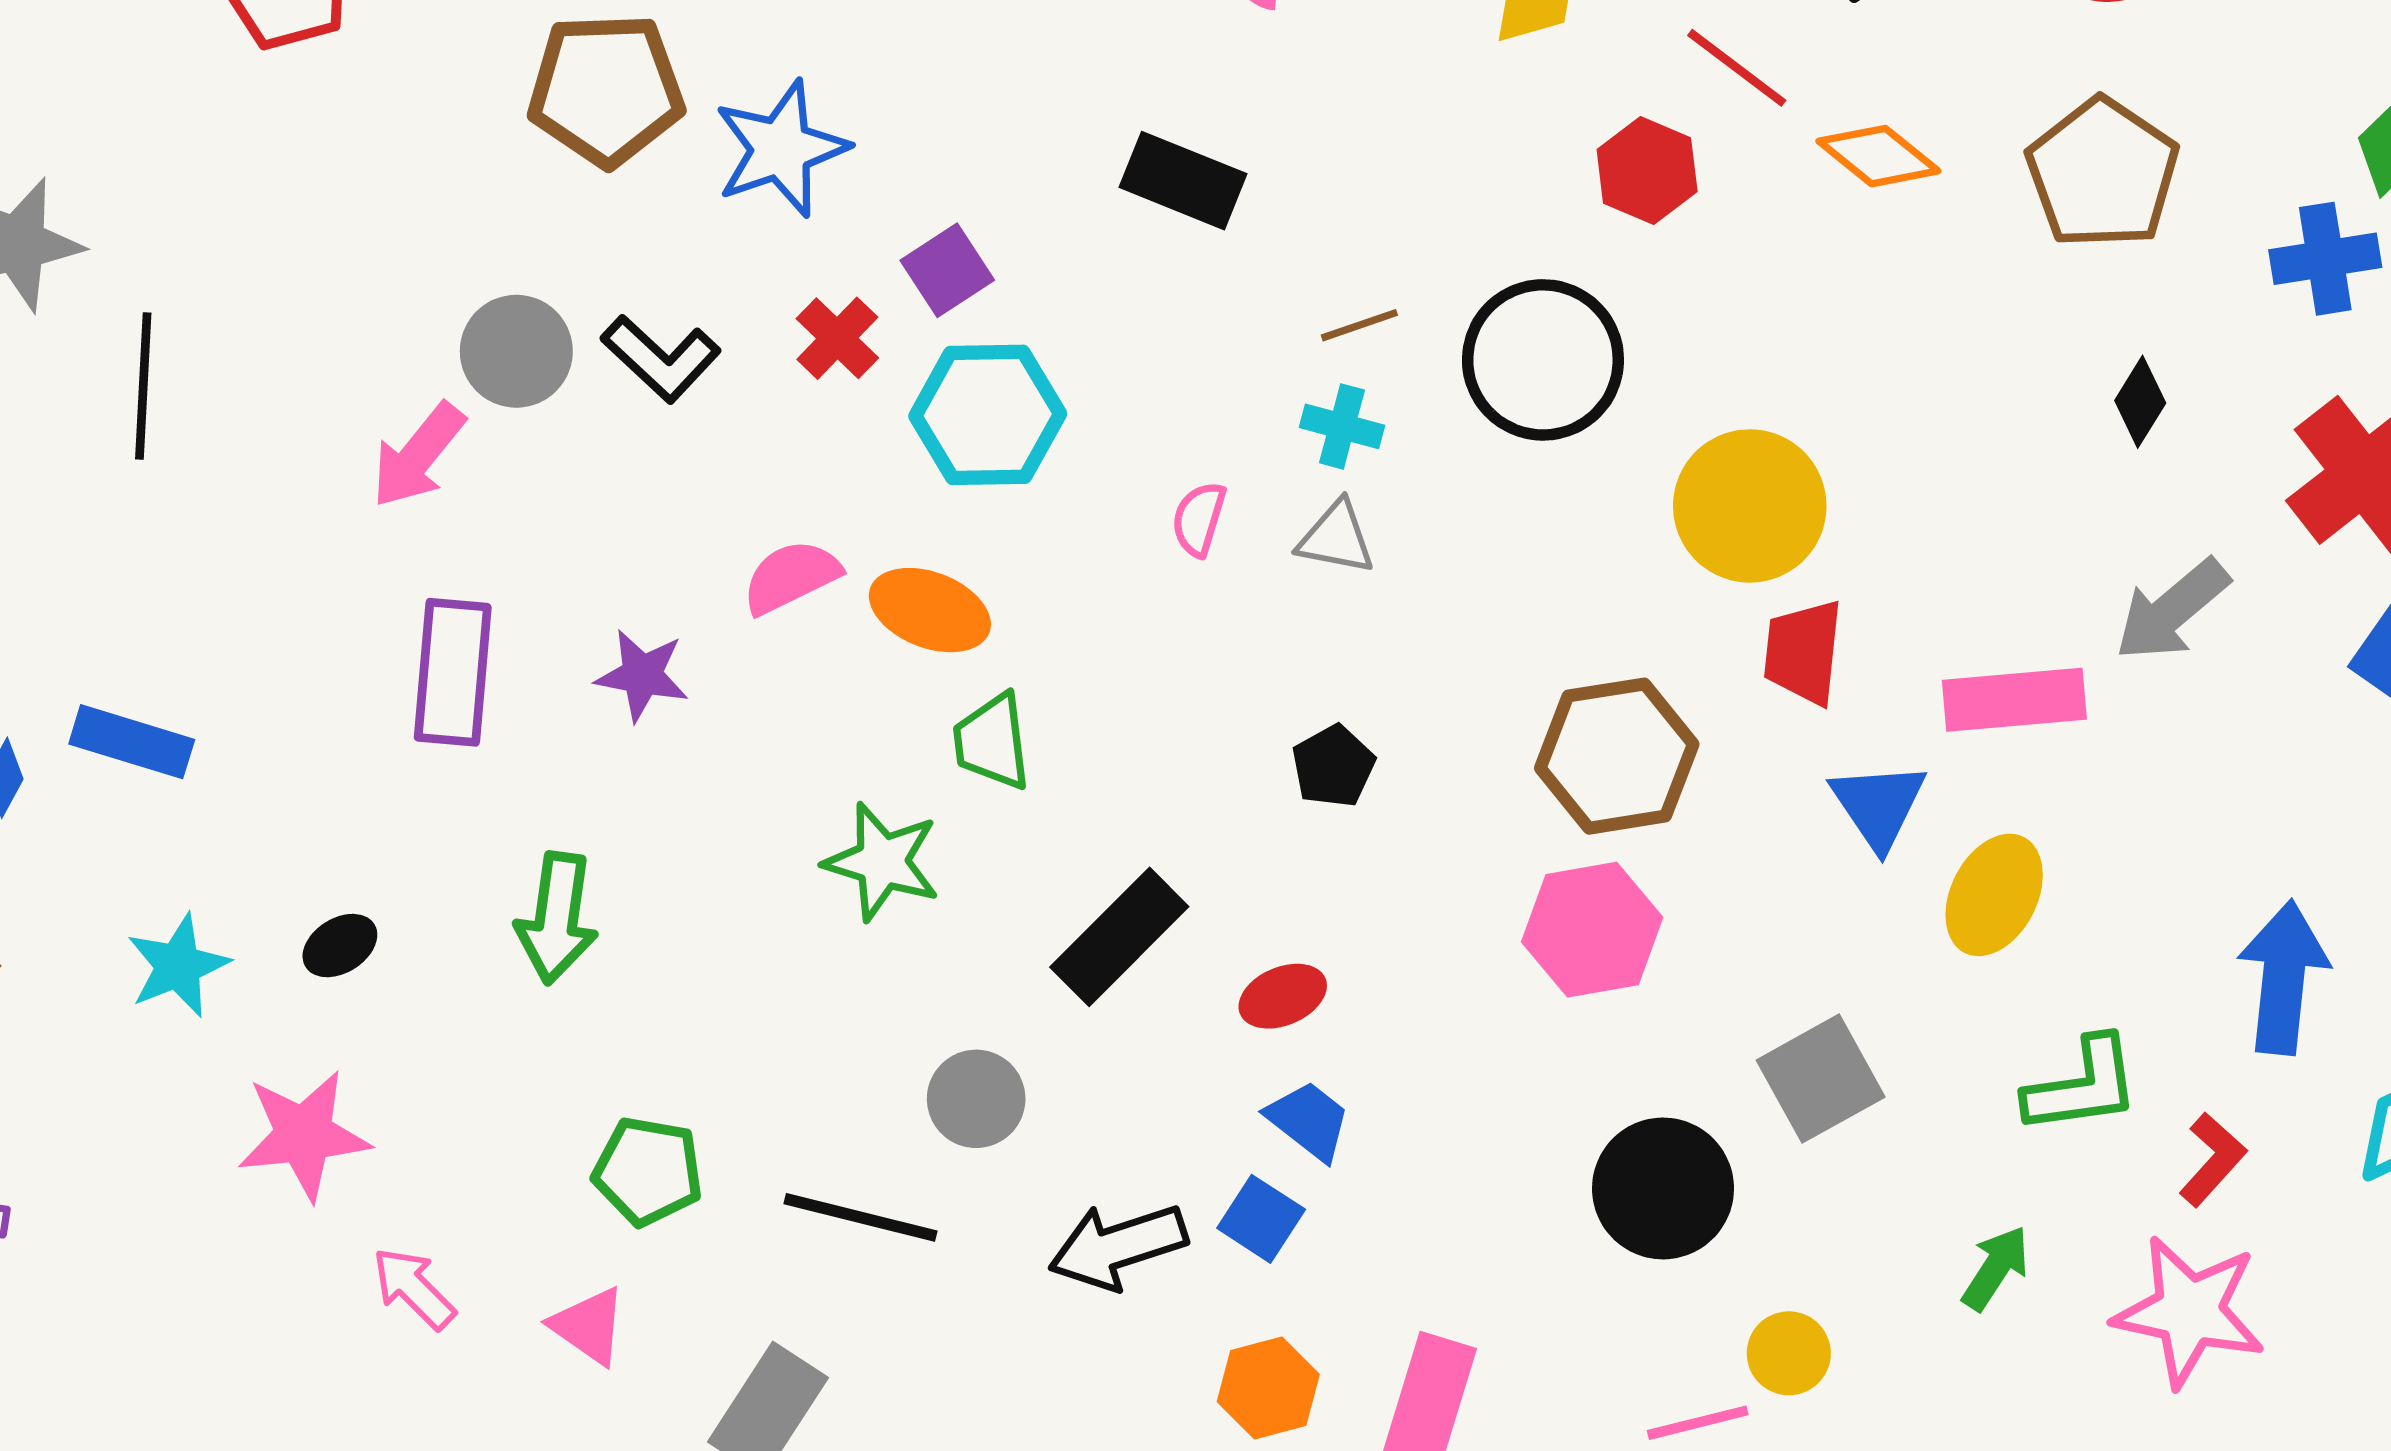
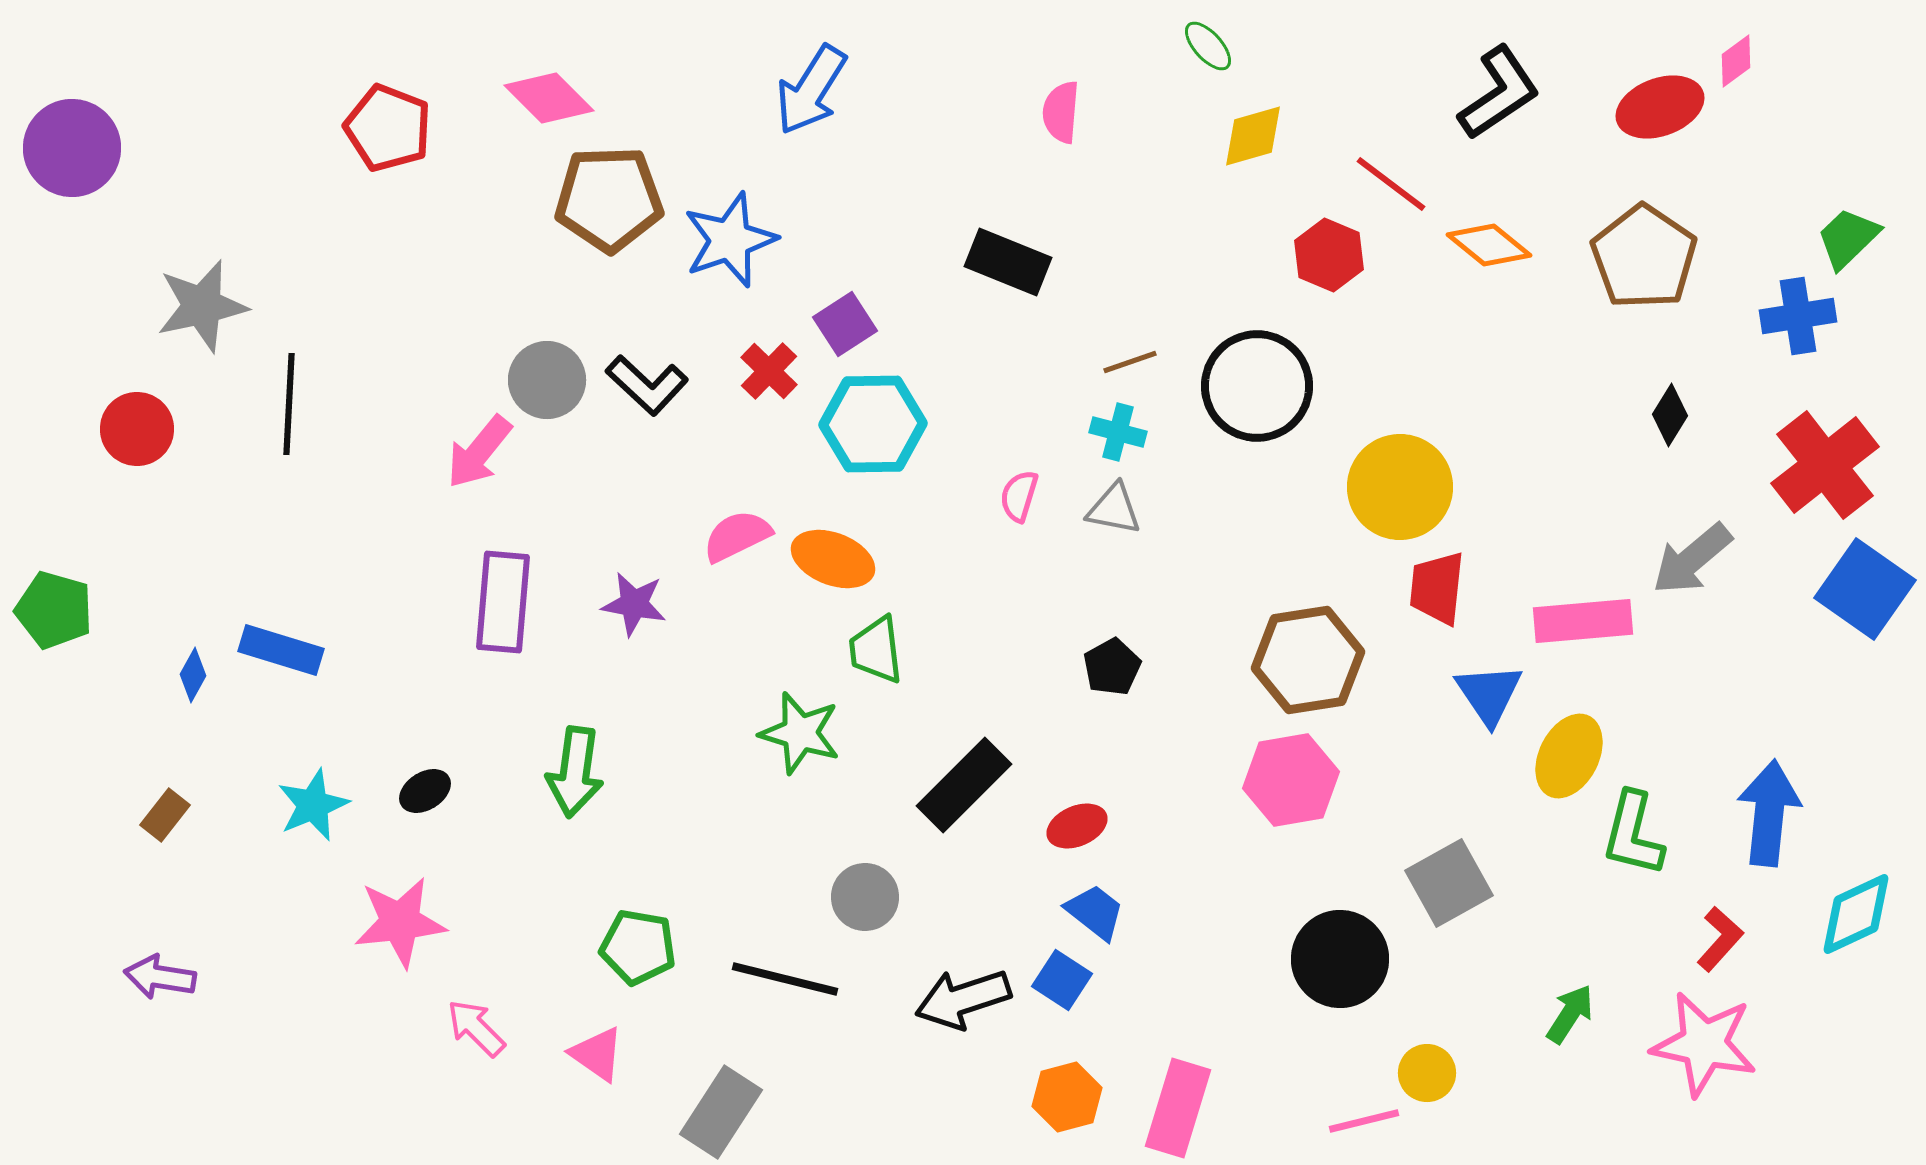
green L-shape: (2082, 1086) -> (1633, 834), moved, turned 112

